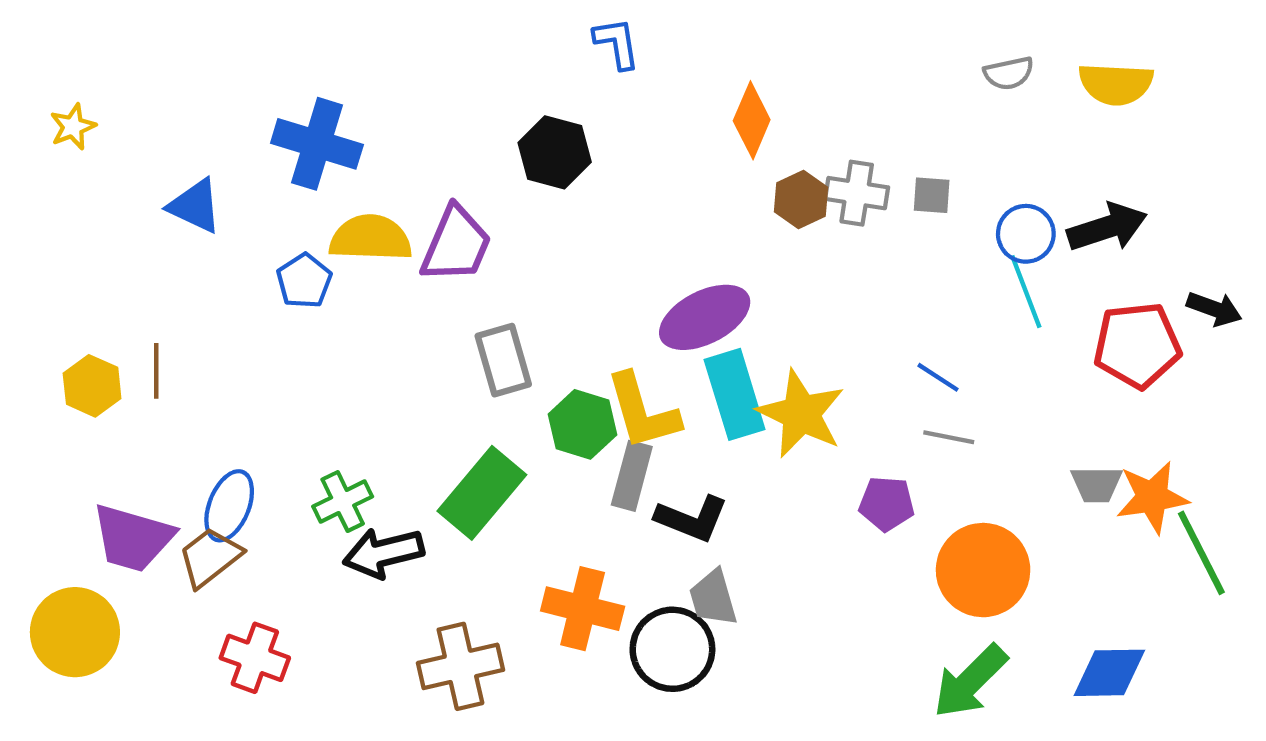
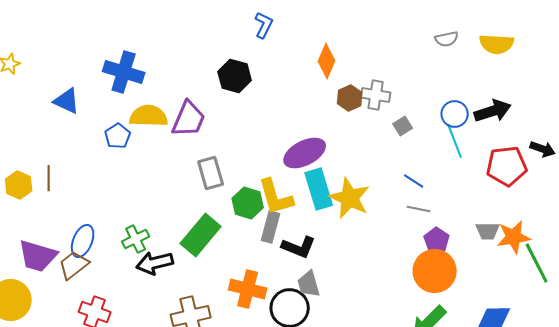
blue L-shape: (617, 43) -> (264, 25), turned 36
gray square: (932, 195) -> (403, 126), moved, turned -36
purple pentagon: (887, 504) -> (437, 240), moved, turned 30

